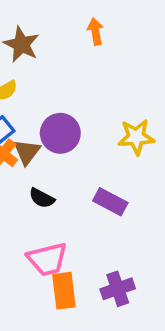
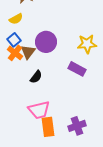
black semicircle: (42, 198) -> (36, 77), turned -80
purple rectangle: (110, 202) -> (77, 69), moved

